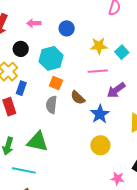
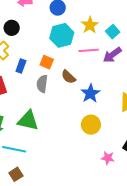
yellow star: (99, 46) -> (90, 25), turned -30
cyan hexagon: (51, 58) -> (62, 35), moved
blue rectangle: (21, 88) -> (21, 66), moved
purple arrow: (116, 90) -> (112, 55), moved

